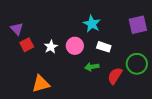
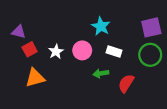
purple triangle: (17, 29) -> (19, 32), turned -32
green circle: (137, 64) -> (150, 55), moved
orange triangle: (41, 84) -> (35, 78), moved

